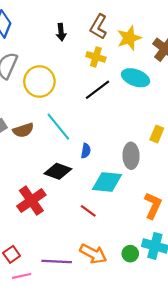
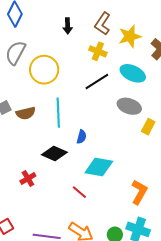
cyan line: (58, 127) -> (58, 113), turned 32
gray ellipse: (131, 156) -> (129, 106), moved, turned -75
red cross: (31, 201) -> (28, 178), size x0.6

